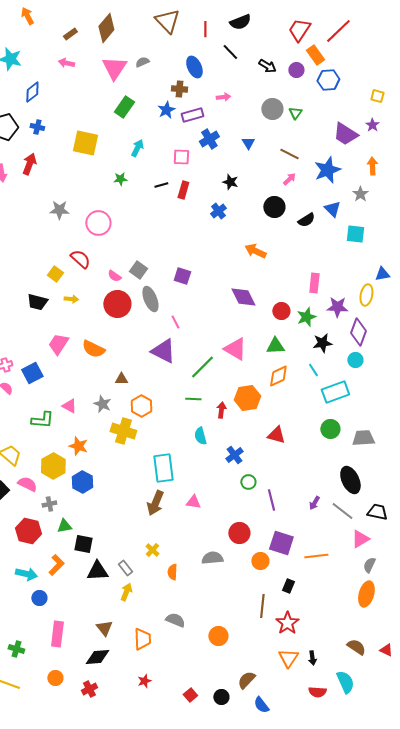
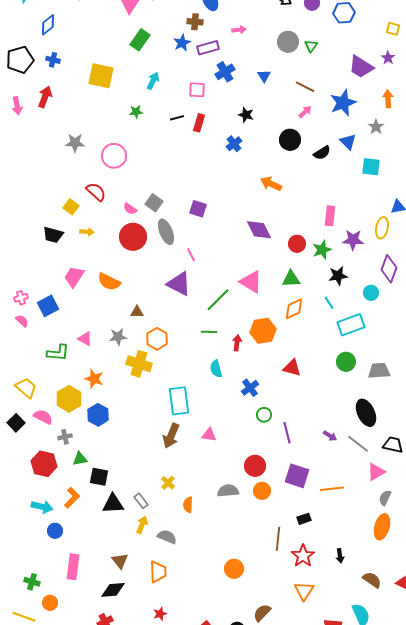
purple diamond: (358, 332) -> (389, 269), moved
gray star: (102, 404) -> (118, 337), turned -30
purple arrow: (314, 503) -> (330, 436), turned -88
orange circle: (260, 561) -> (262, 491), moved
black rectangle: (288, 586) -> (304, 519), turned 48
gray semicircle: (175, 620) -> (167, 537), moved
black arrow: (312, 658) -> (340, 556), moved
orange circle: (55, 678) -> (50, 603), moved

